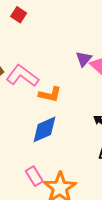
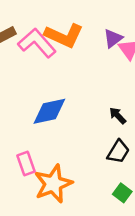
orange L-shape: (50, 94) -> (64, 36), moved, size x1.4

